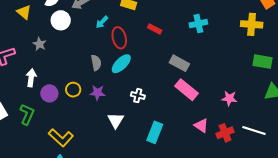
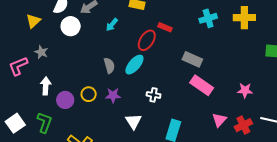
yellow triangle: (24, 12) -> (33, 21), turned 42
yellow cross: (252, 24) -> (244, 18), moved
red ellipse: (119, 38) -> (147, 40), moved, turned 50
gray star: (39, 44) -> (41, 52), moved
pink triangle: (201, 126) -> (219, 120), turned 42

